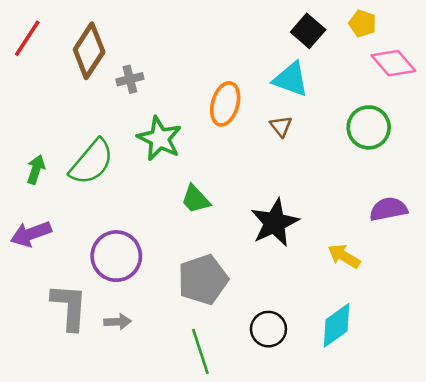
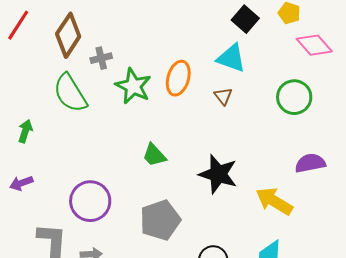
green star: (160, 139) -> (133, 86), moved
green semicircle: (92, 162) -> (70, 93), moved, turned 108
black star: (275, 223) -> (218, 174), turned -30
purple arrow: (31, 234) -> (21, 183), size x0.7
yellow arrow: (344, 256) -> (274, 201), size x1.4

